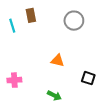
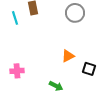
orange triangle: (57, 61) -> (68, 56), moved, turned -40

